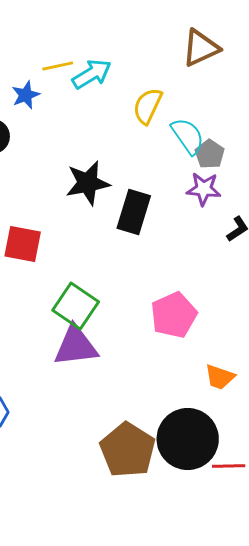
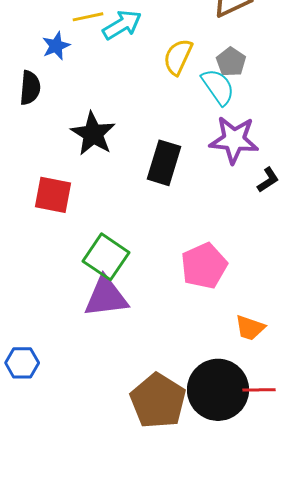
gray pentagon: (210, 154) -> (231, 62), moved
black star: (88, 183) -> (93, 134), moved, turned -30
purple star: (204, 189) -> (234, 140), size x1.4
red line: (229, 466) -> (259, 390), moved

